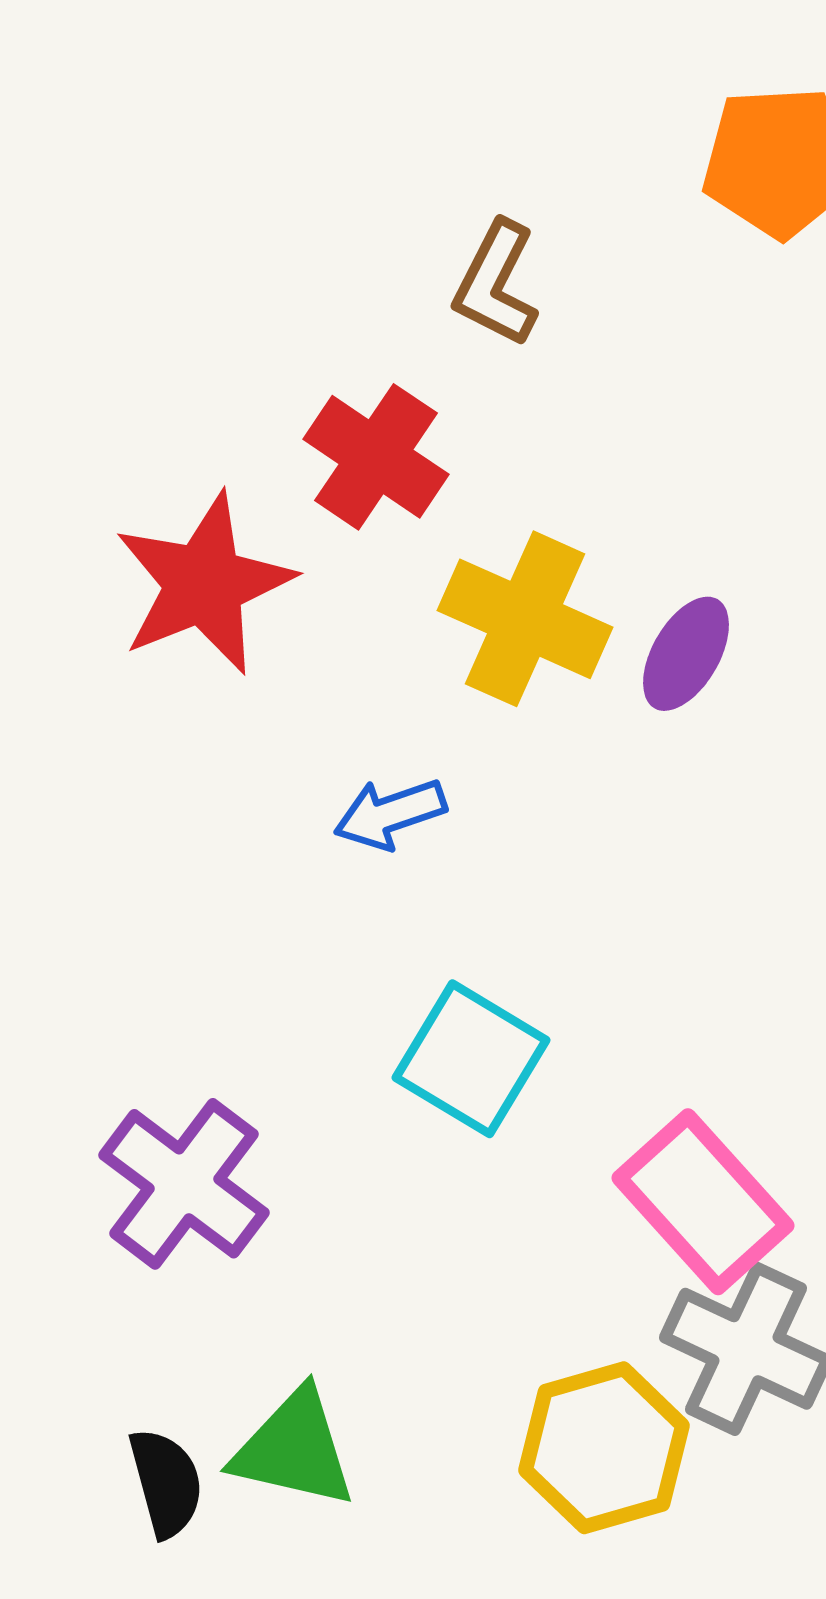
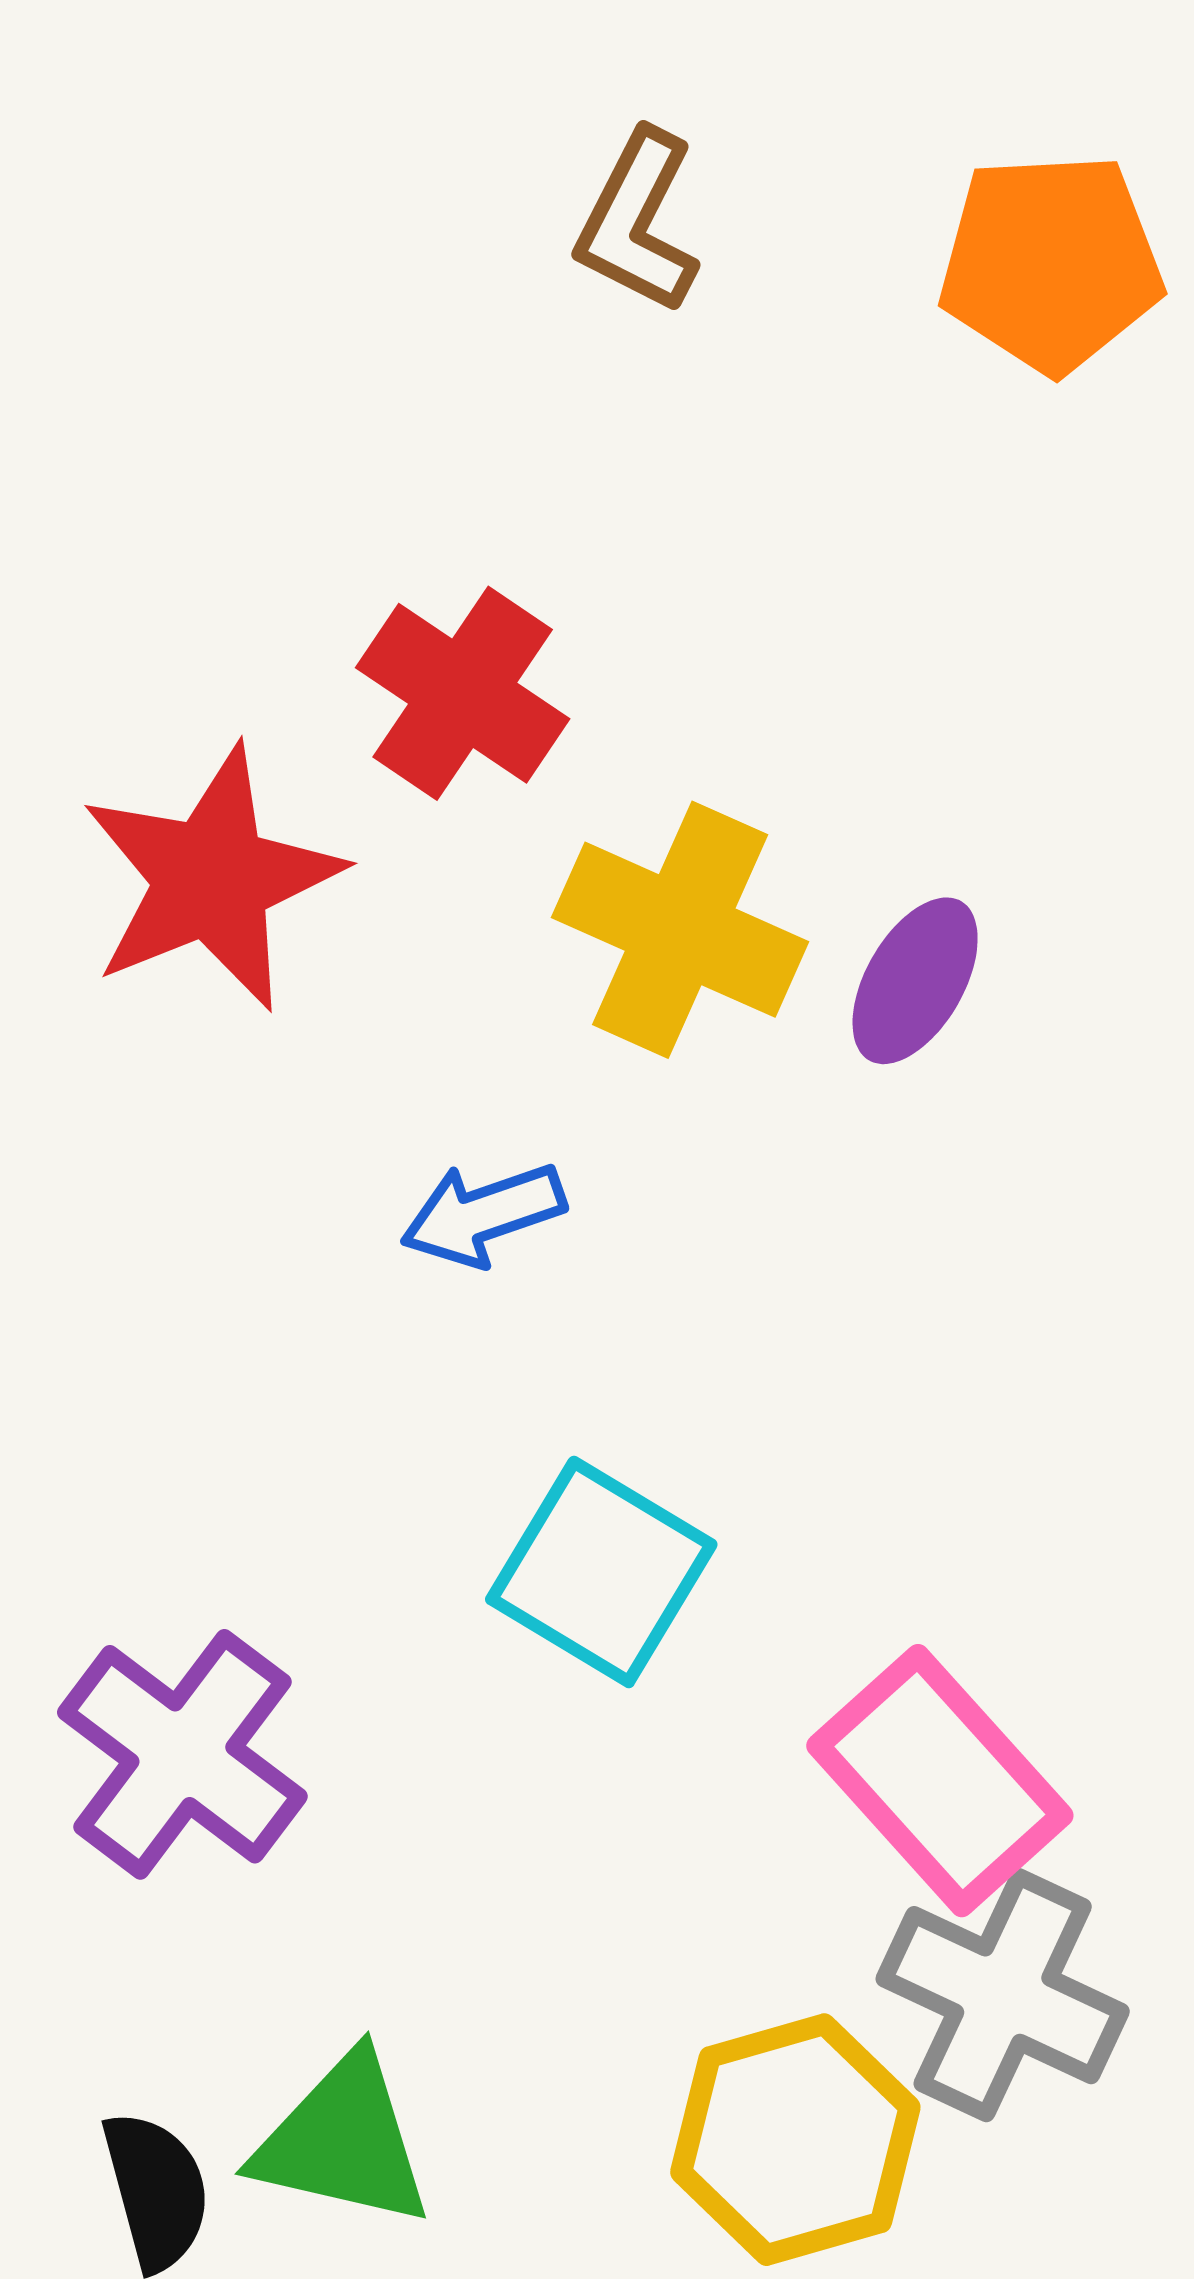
brown L-shape: (496, 284) -> (638, 222), moved

